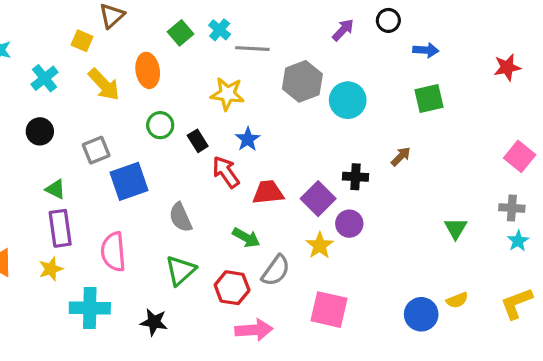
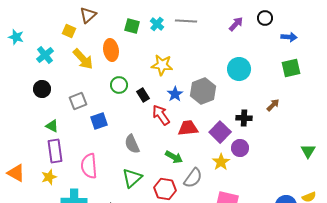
green square: (180, 33) -> (132, 26), turned -35
gray line: (252, 49) -> (186, 21), moved
gray hexagon: (302, 81) -> (203, 91), moved
blue square: (129, 181) -> (99, 121), size x0.7

